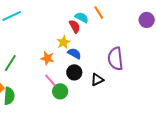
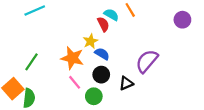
orange star: (47, 58) -> (72, 58), size x1.5
purple semicircle: (115, 59) -> (147, 61), turned 45
green circle: (60, 91) -> (94, 96), moved

